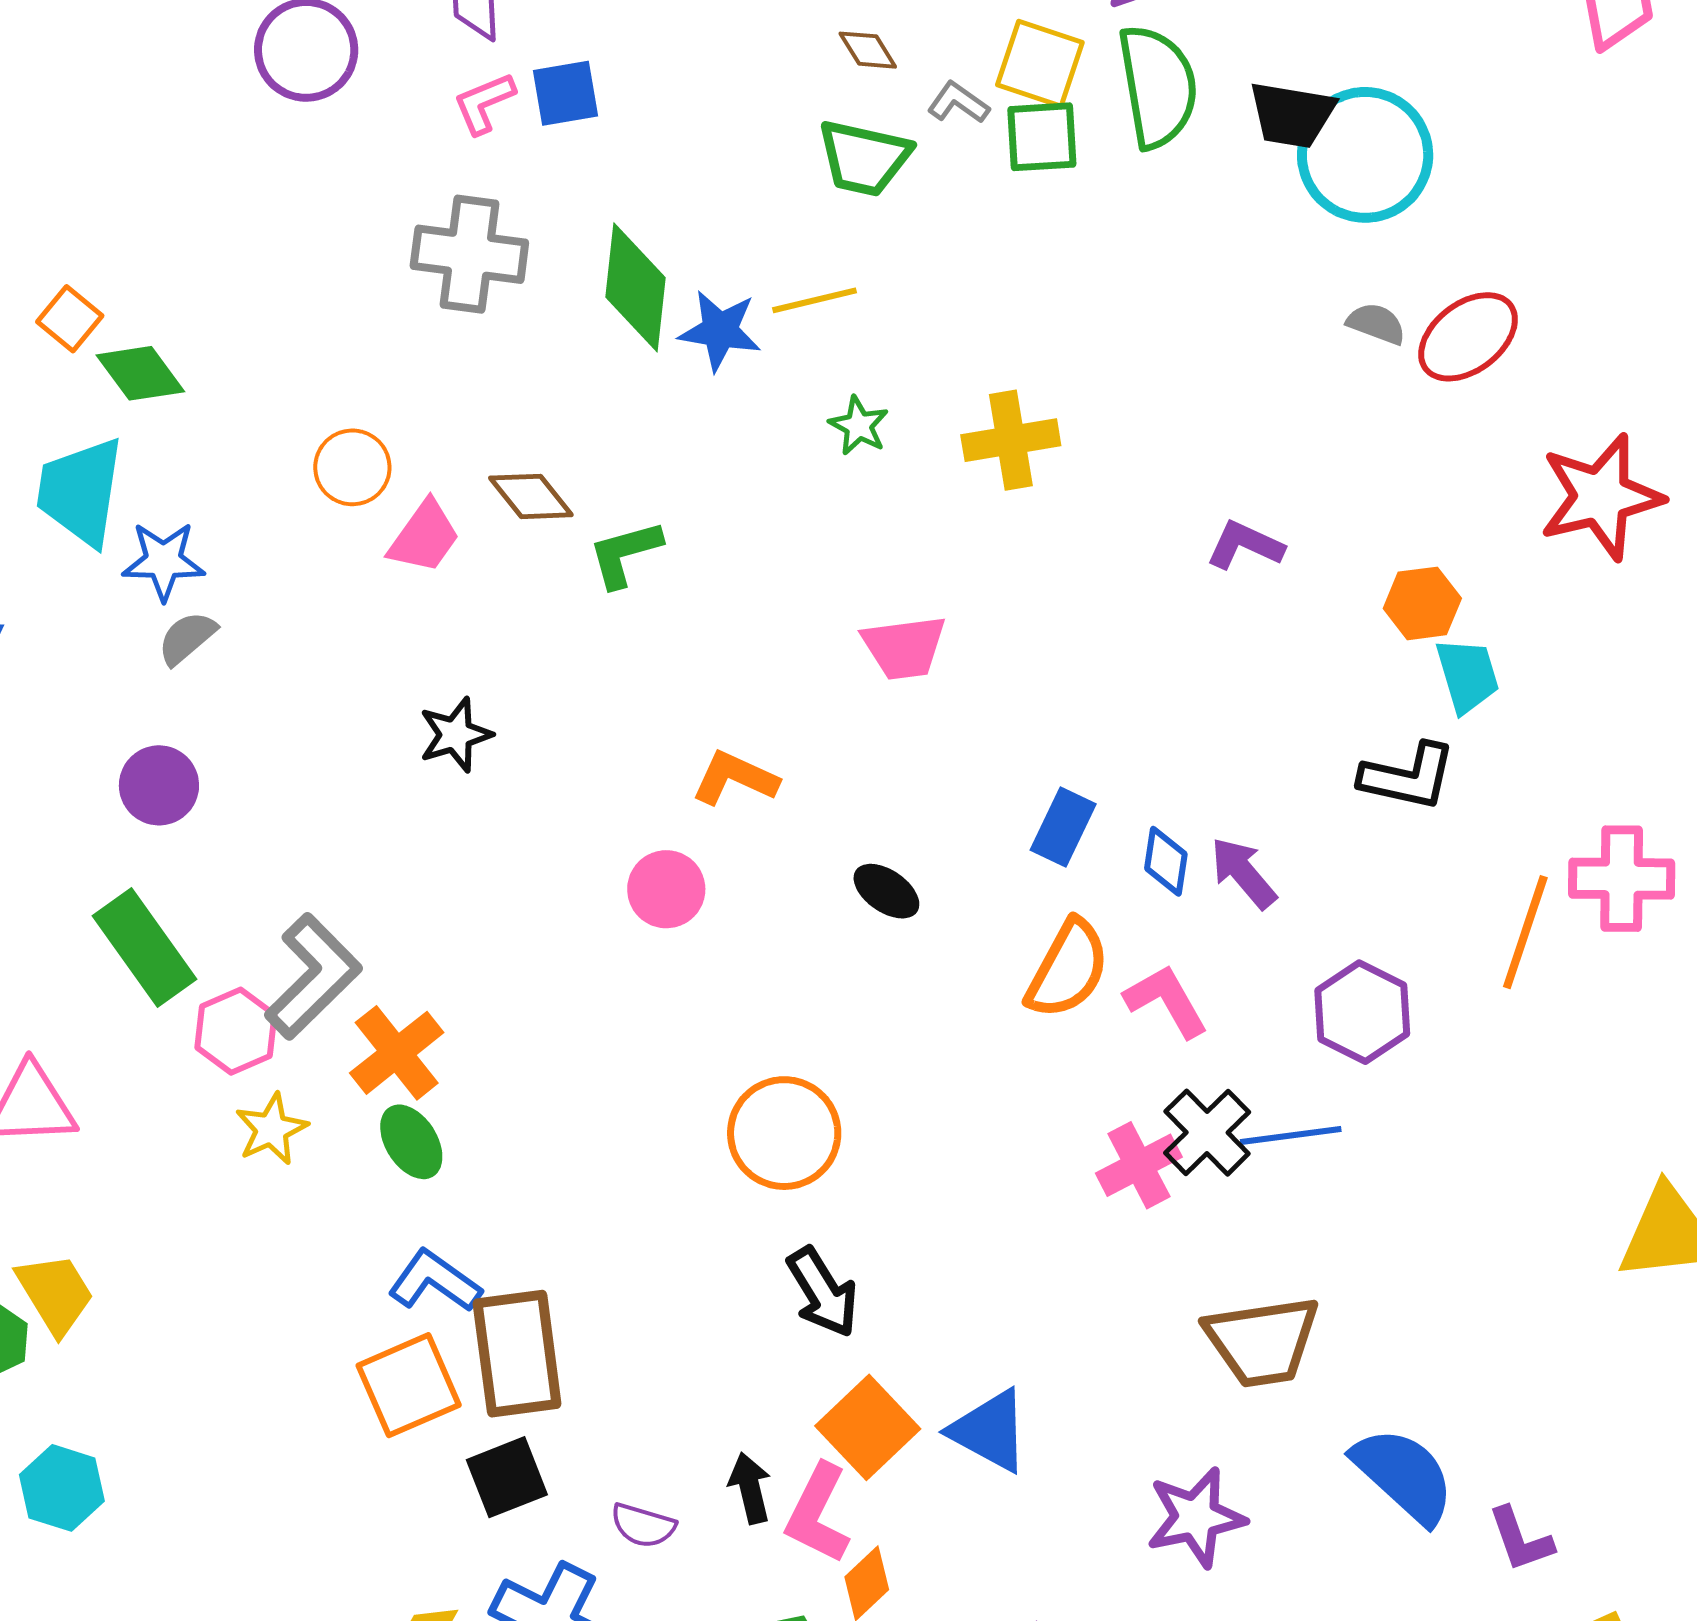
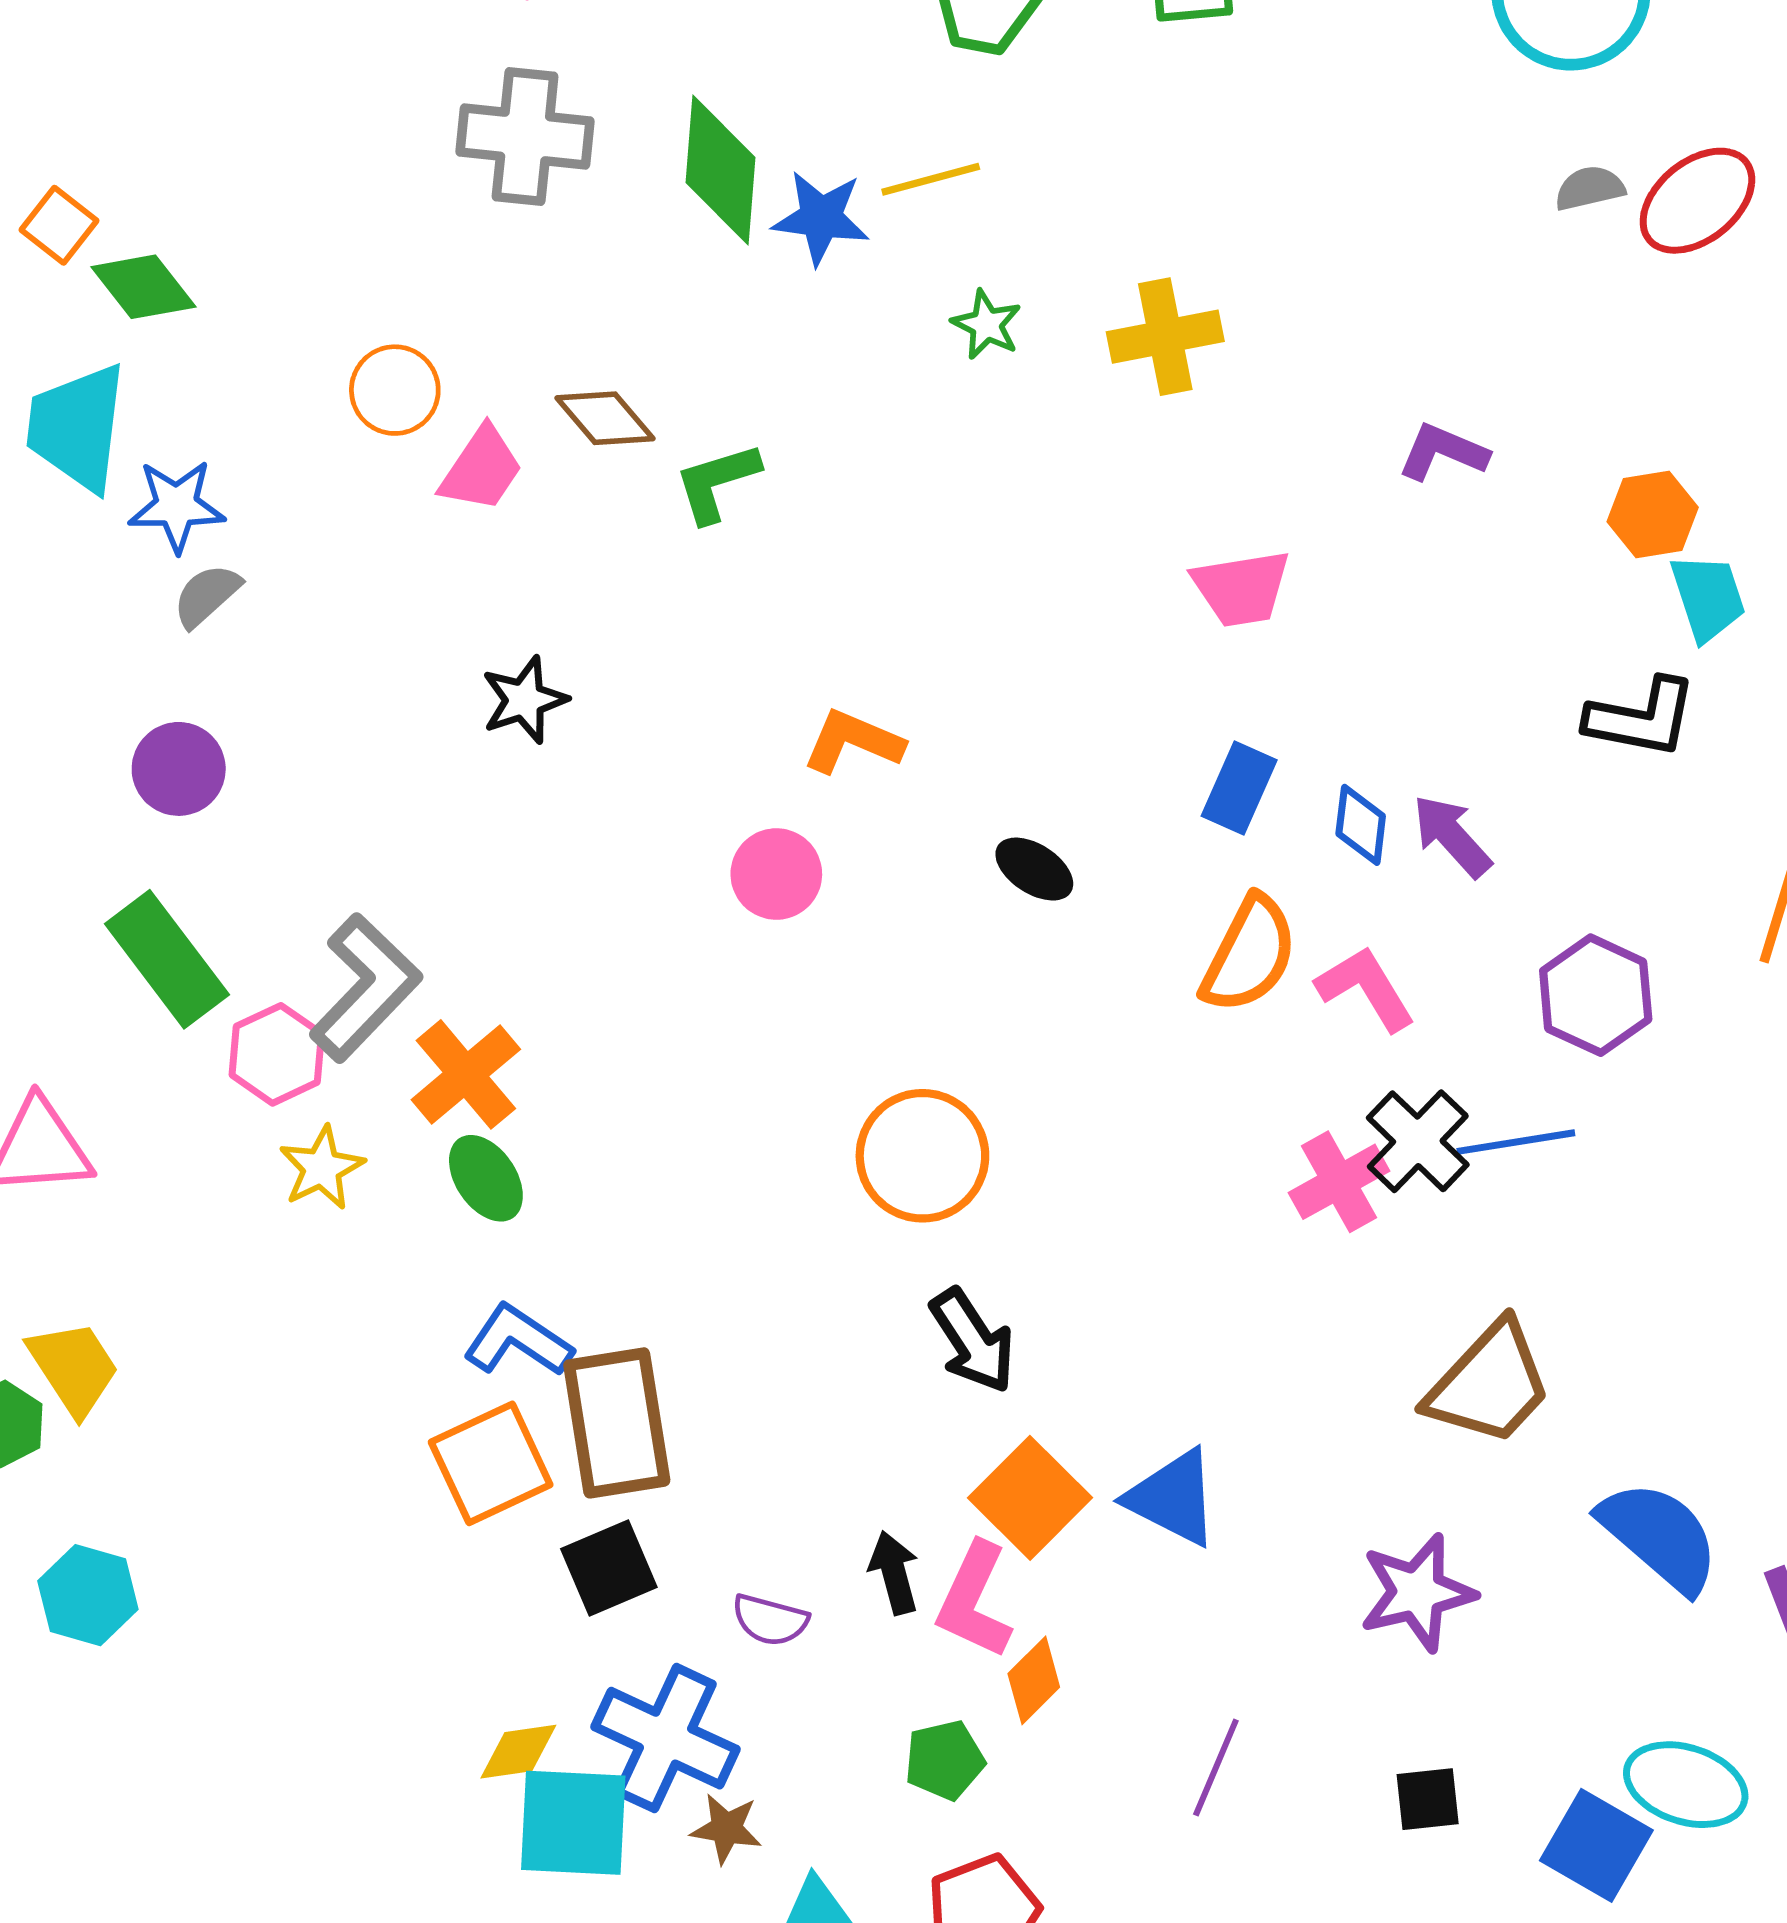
gray semicircle: (1376, 324) -> (1590, 188), turned -32
pink trapezoid: (904, 647) -> (1241, 588), moved
brown trapezoid: (1262, 1341) -> (1489, 1384), turned -37

